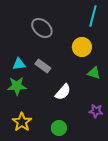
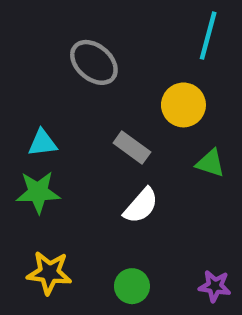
gray rectangle: (43, 66) -> (132, 147), moved
purple star: (96, 111) -> (215, 286), moved
yellow star: (22, 122) -> (49, 273), turned -30

